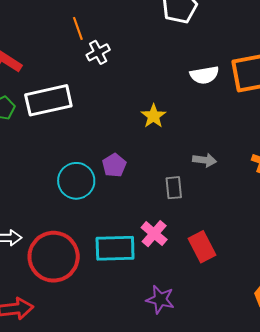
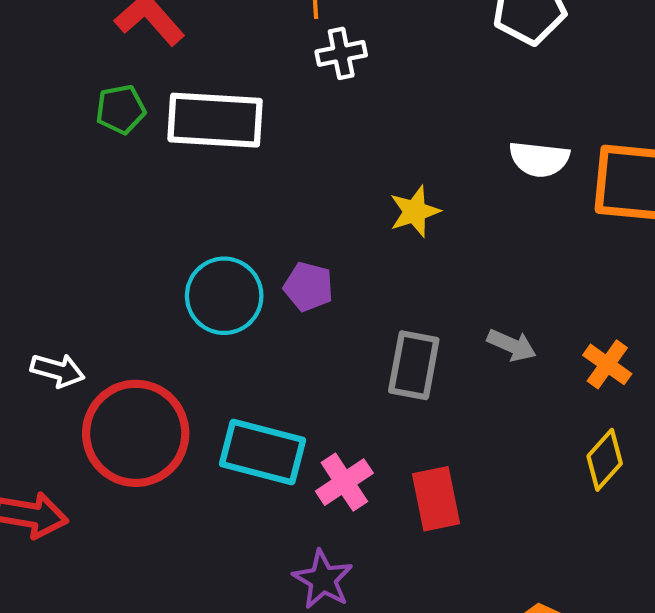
gray arrow: (205, 160) -> (512, 345), moved
purple pentagon: (114, 165) -> (308, 287), turned 30
gray rectangle: (174, 188) -> (414, 365), size x1.4
pink cross: (154, 234) -> (344, 482), moved

